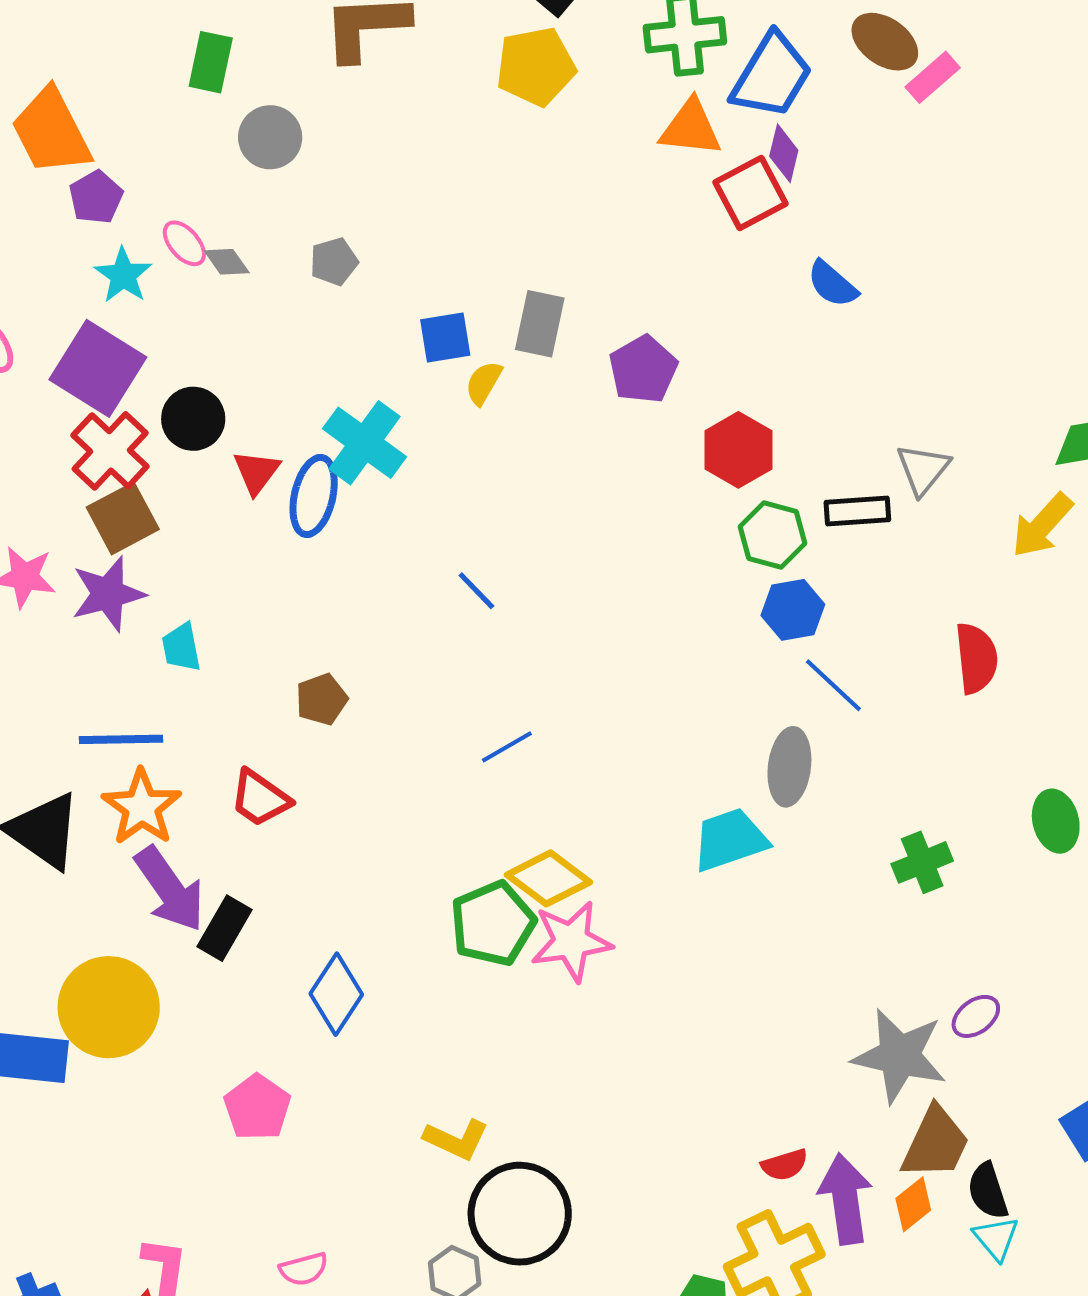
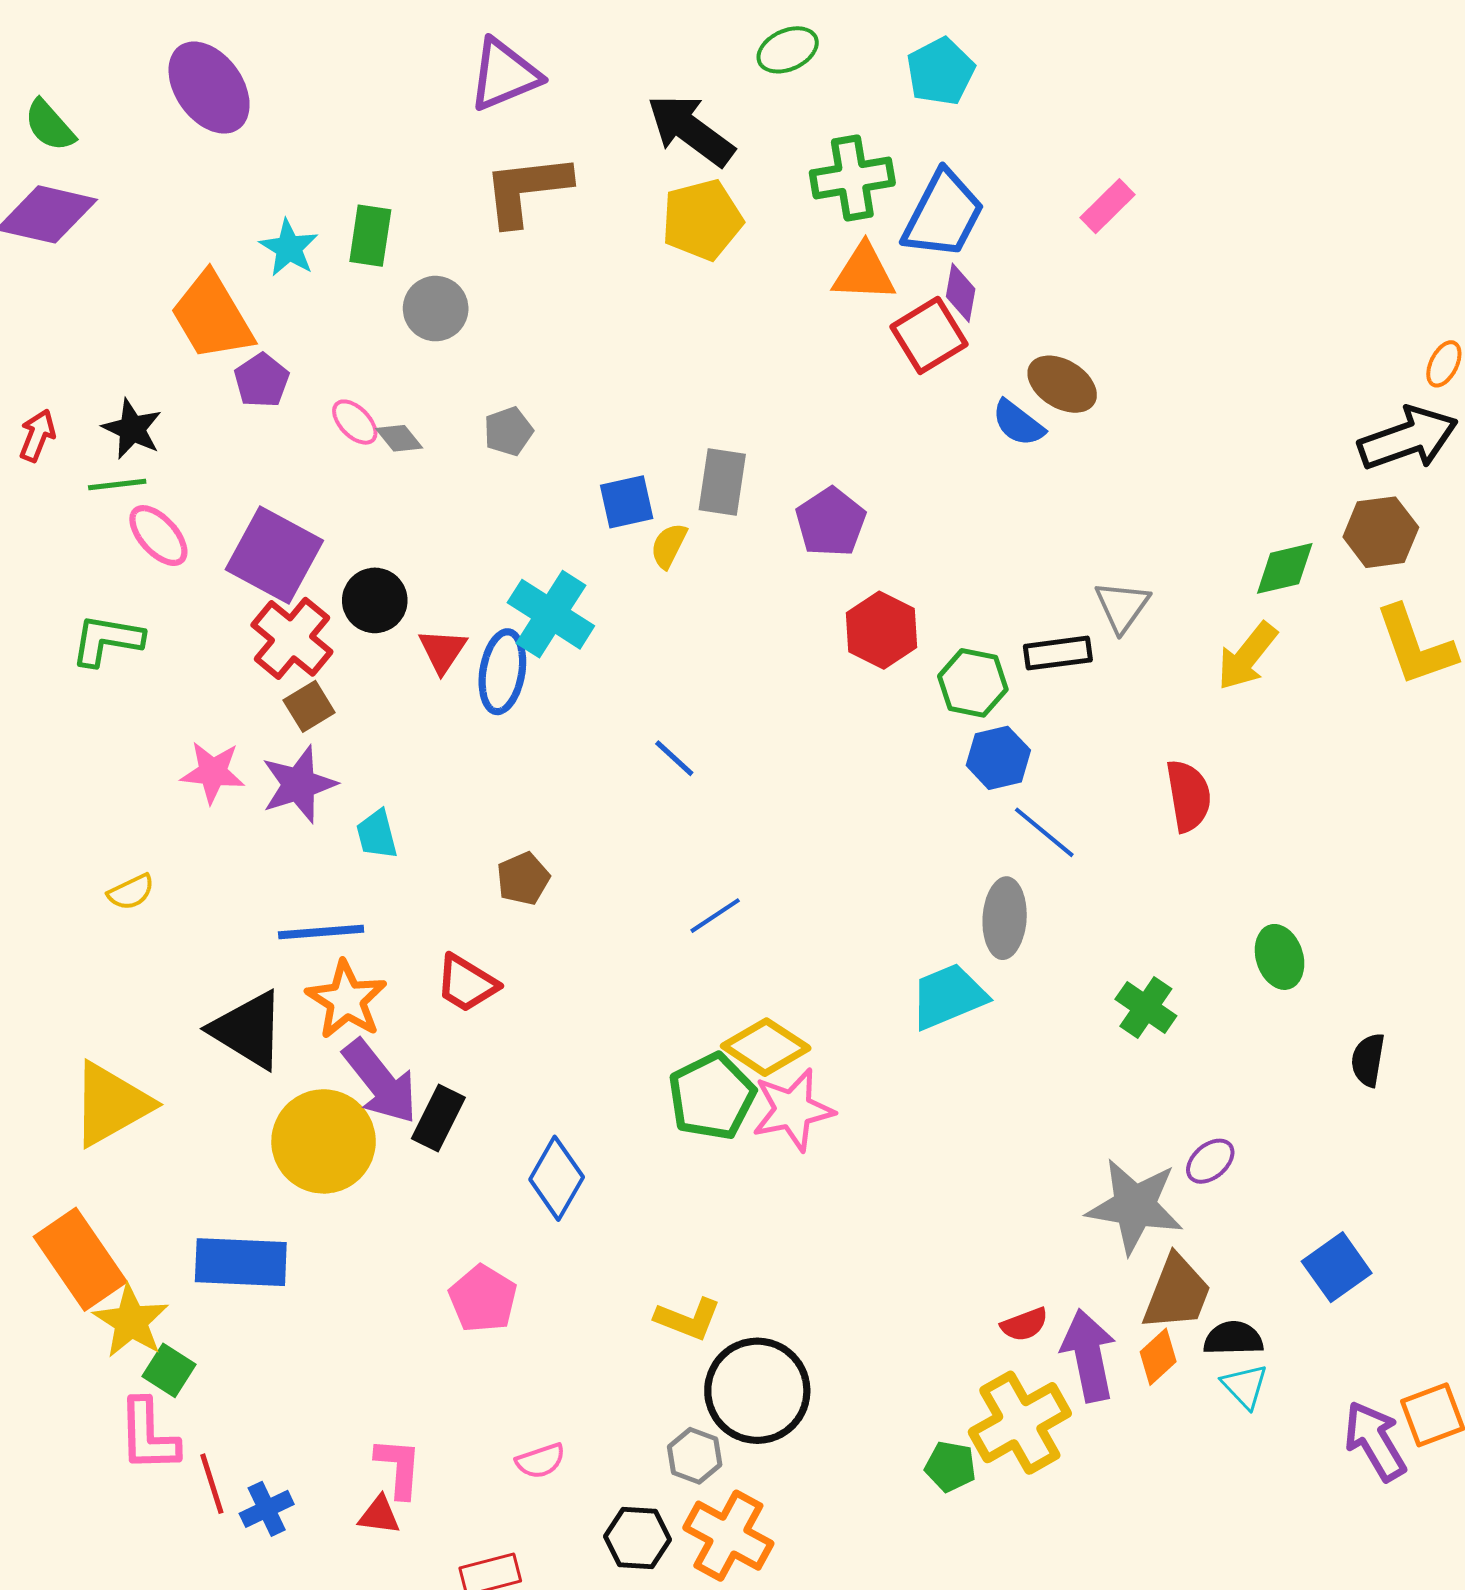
brown ellipse: (885, 42) -> (1062, 384), moved
cyan star: (123, 275) -> (289, 248), moved
red hexagon: (738, 450) -> (882, 630), moved
brown square: (123, 518) -> (309, 706), size x0.7
green cross: (922, 862) -> (1146, 1007), turned -30
yellow circle: (109, 1007) -> (324, 1141), moved
black semicircle: (988, 1191) -> (1233, 1338), turned 110

